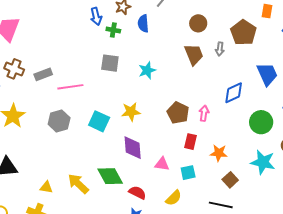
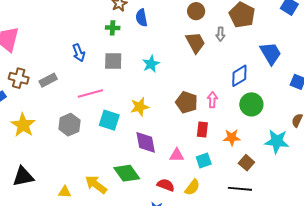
blue arrow: (96, 16) -> (79, 53), moved
pink line: (70, 87) -> (90, 93), moved
green circle: (261, 122) -> (251, 104), moved
red semicircle: (137, 193) -> (166, 185), moved

